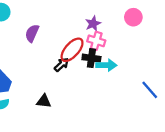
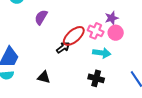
pink circle: (133, 17) -> (116, 33), moved
purple star: (93, 24) -> (112, 18), moved
black cross: (91, 58) -> (96, 78), moved

